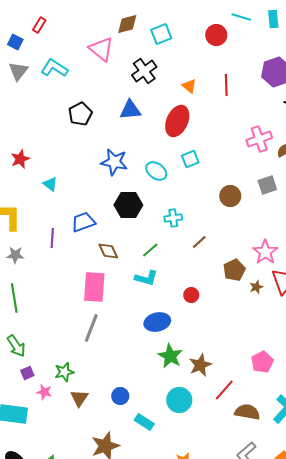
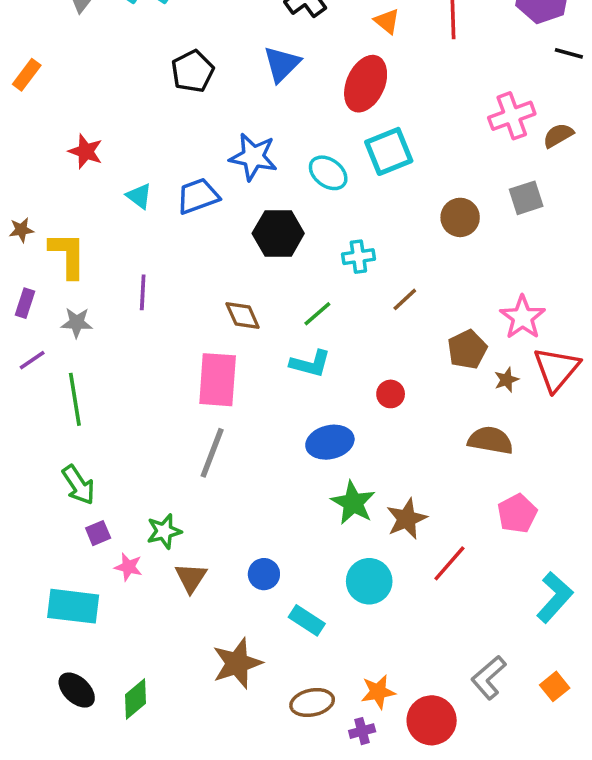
blue triangle: (130, 110) -> (282, 64), turned -40
red star: (20, 159) -> (86, 151), turned -30
cyan square: (190, 159) -> (389, 151), size x1.5
blue trapezoid: (83, 222) -> (198, 196), moved
brown semicircle: (247, 412) -> (490, 440), moved

